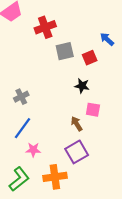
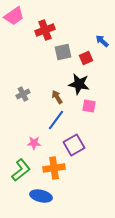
black star: (82, 86) -> (79, 84), size x1.5
brown arrow: (77, 124) -> (57, 97), moved
blue line: (22, 128) -> (56, 120), moved

